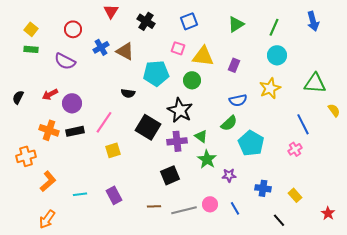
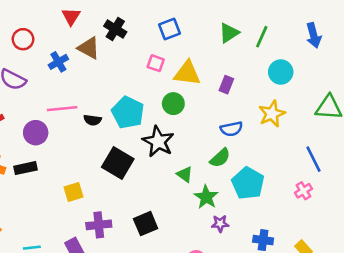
blue arrow: (313, 21) -> (314, 35), moved
green line: (274, 27) -> (262, 37), moved
brown triangle: (125, 51) -> (89, 48), moved
cyan pentagon: (156, 73) -> (128, 112), moved, turned 30
purple circle: (72, 103) -> (36, 133), moved
pink line: (104, 122) -> (62, 109), moved, turned 50
purple cross: (177, 141) -> (99, 225), moved
green star: (207, 159) -> (206, 197), moved

